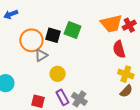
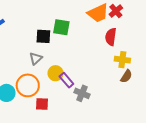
orange circle: (31, 40) -> (28, 85), moved
red semicircle: (119, 49) -> (111, 37), turned 36
purple rectangle: (62, 97) -> (66, 80), moved

